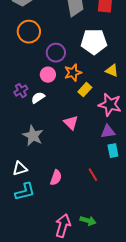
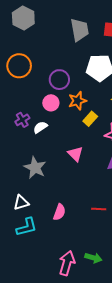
orange circle: (29, 32) -> (19, 66), moved
red line: (93, 175) -> (99, 209), turned -56

